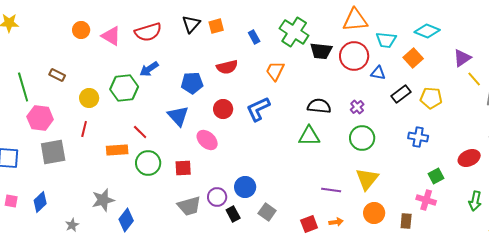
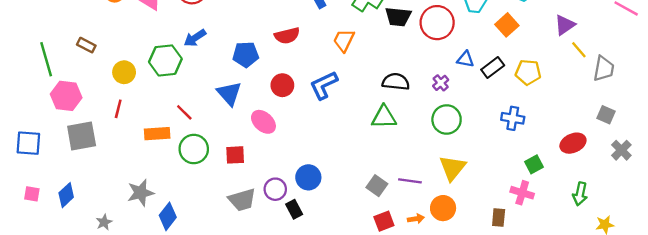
blue triangle: (378, 73) -> (465, 59), moved
gray square: (267, 212) -> (377, 186), moved
orange circle: (374, 213) -> (443, 208), moved

